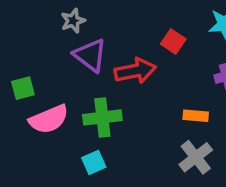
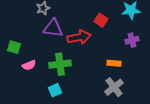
purple triangle: (90, 55) -> (53, 28), turned -30
green square: (23, 88) -> (14, 47), turned 32
pink semicircle: (49, 119) -> (29, 65), size x0.6

